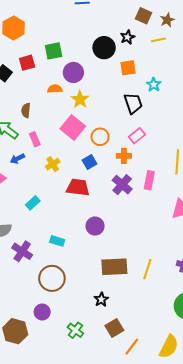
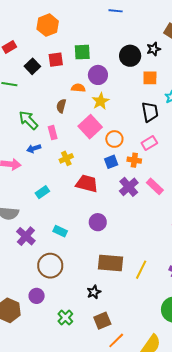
brown semicircle: (26, 110) -> (61, 106), moved
blue square: (90, 162) -> (111, 162), moved
pink rectangle: (149, 180) -> (155, 186), turned -66

